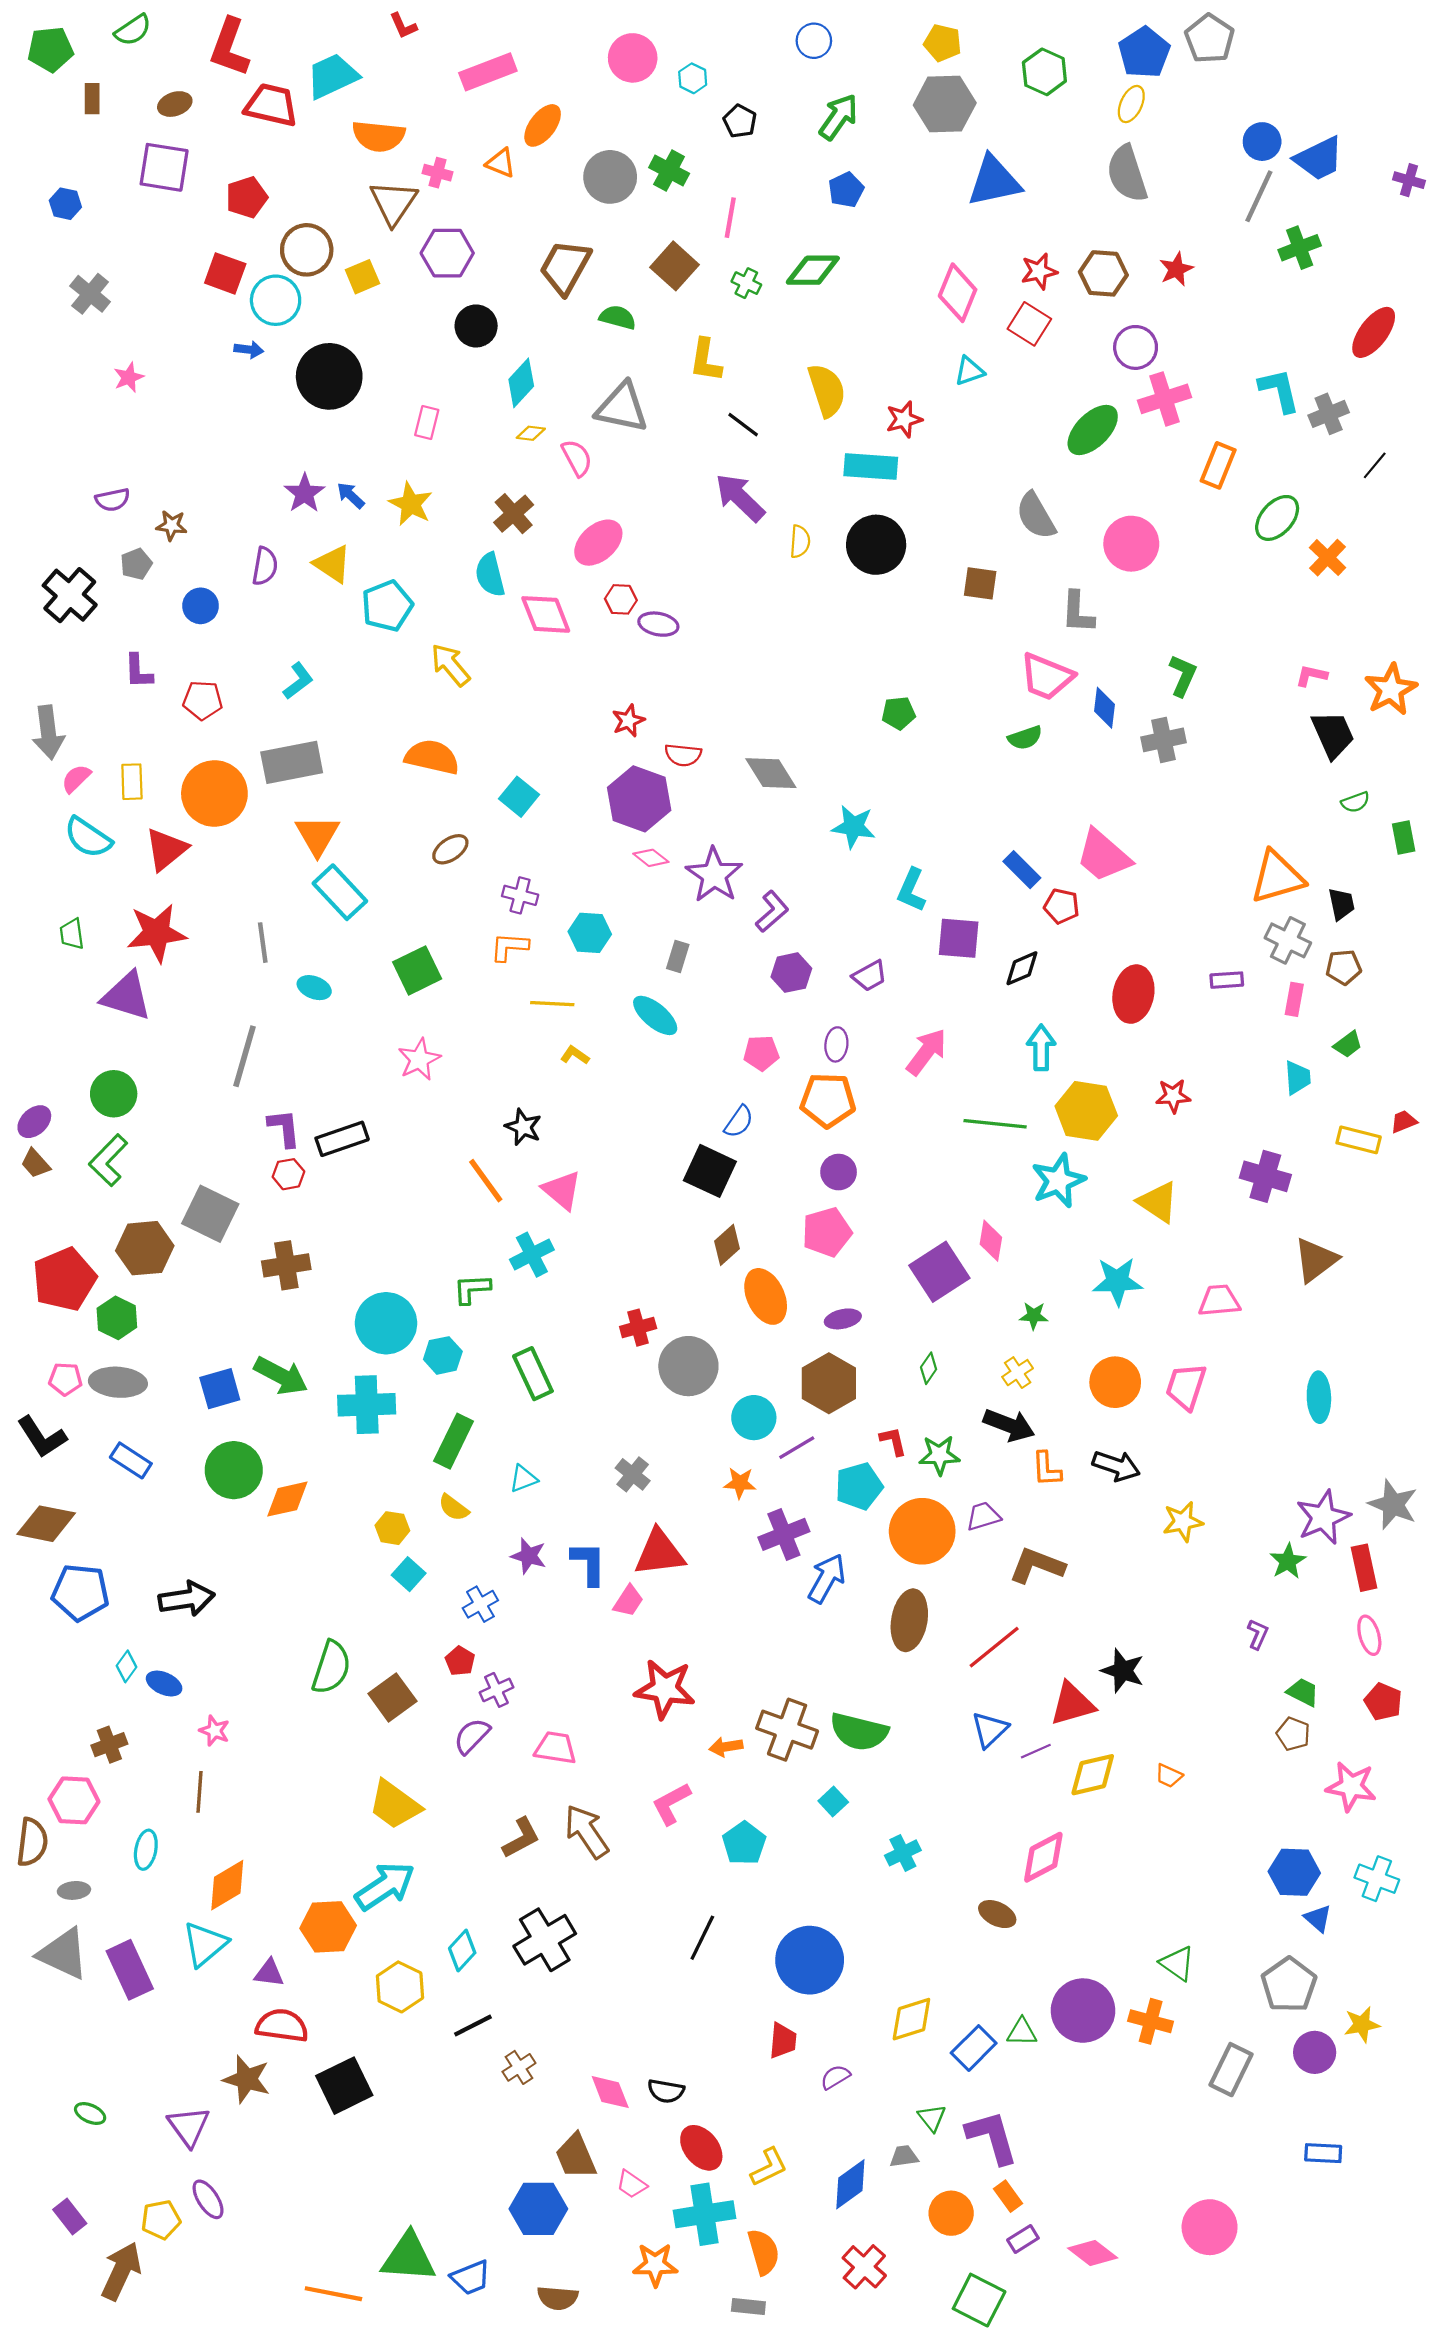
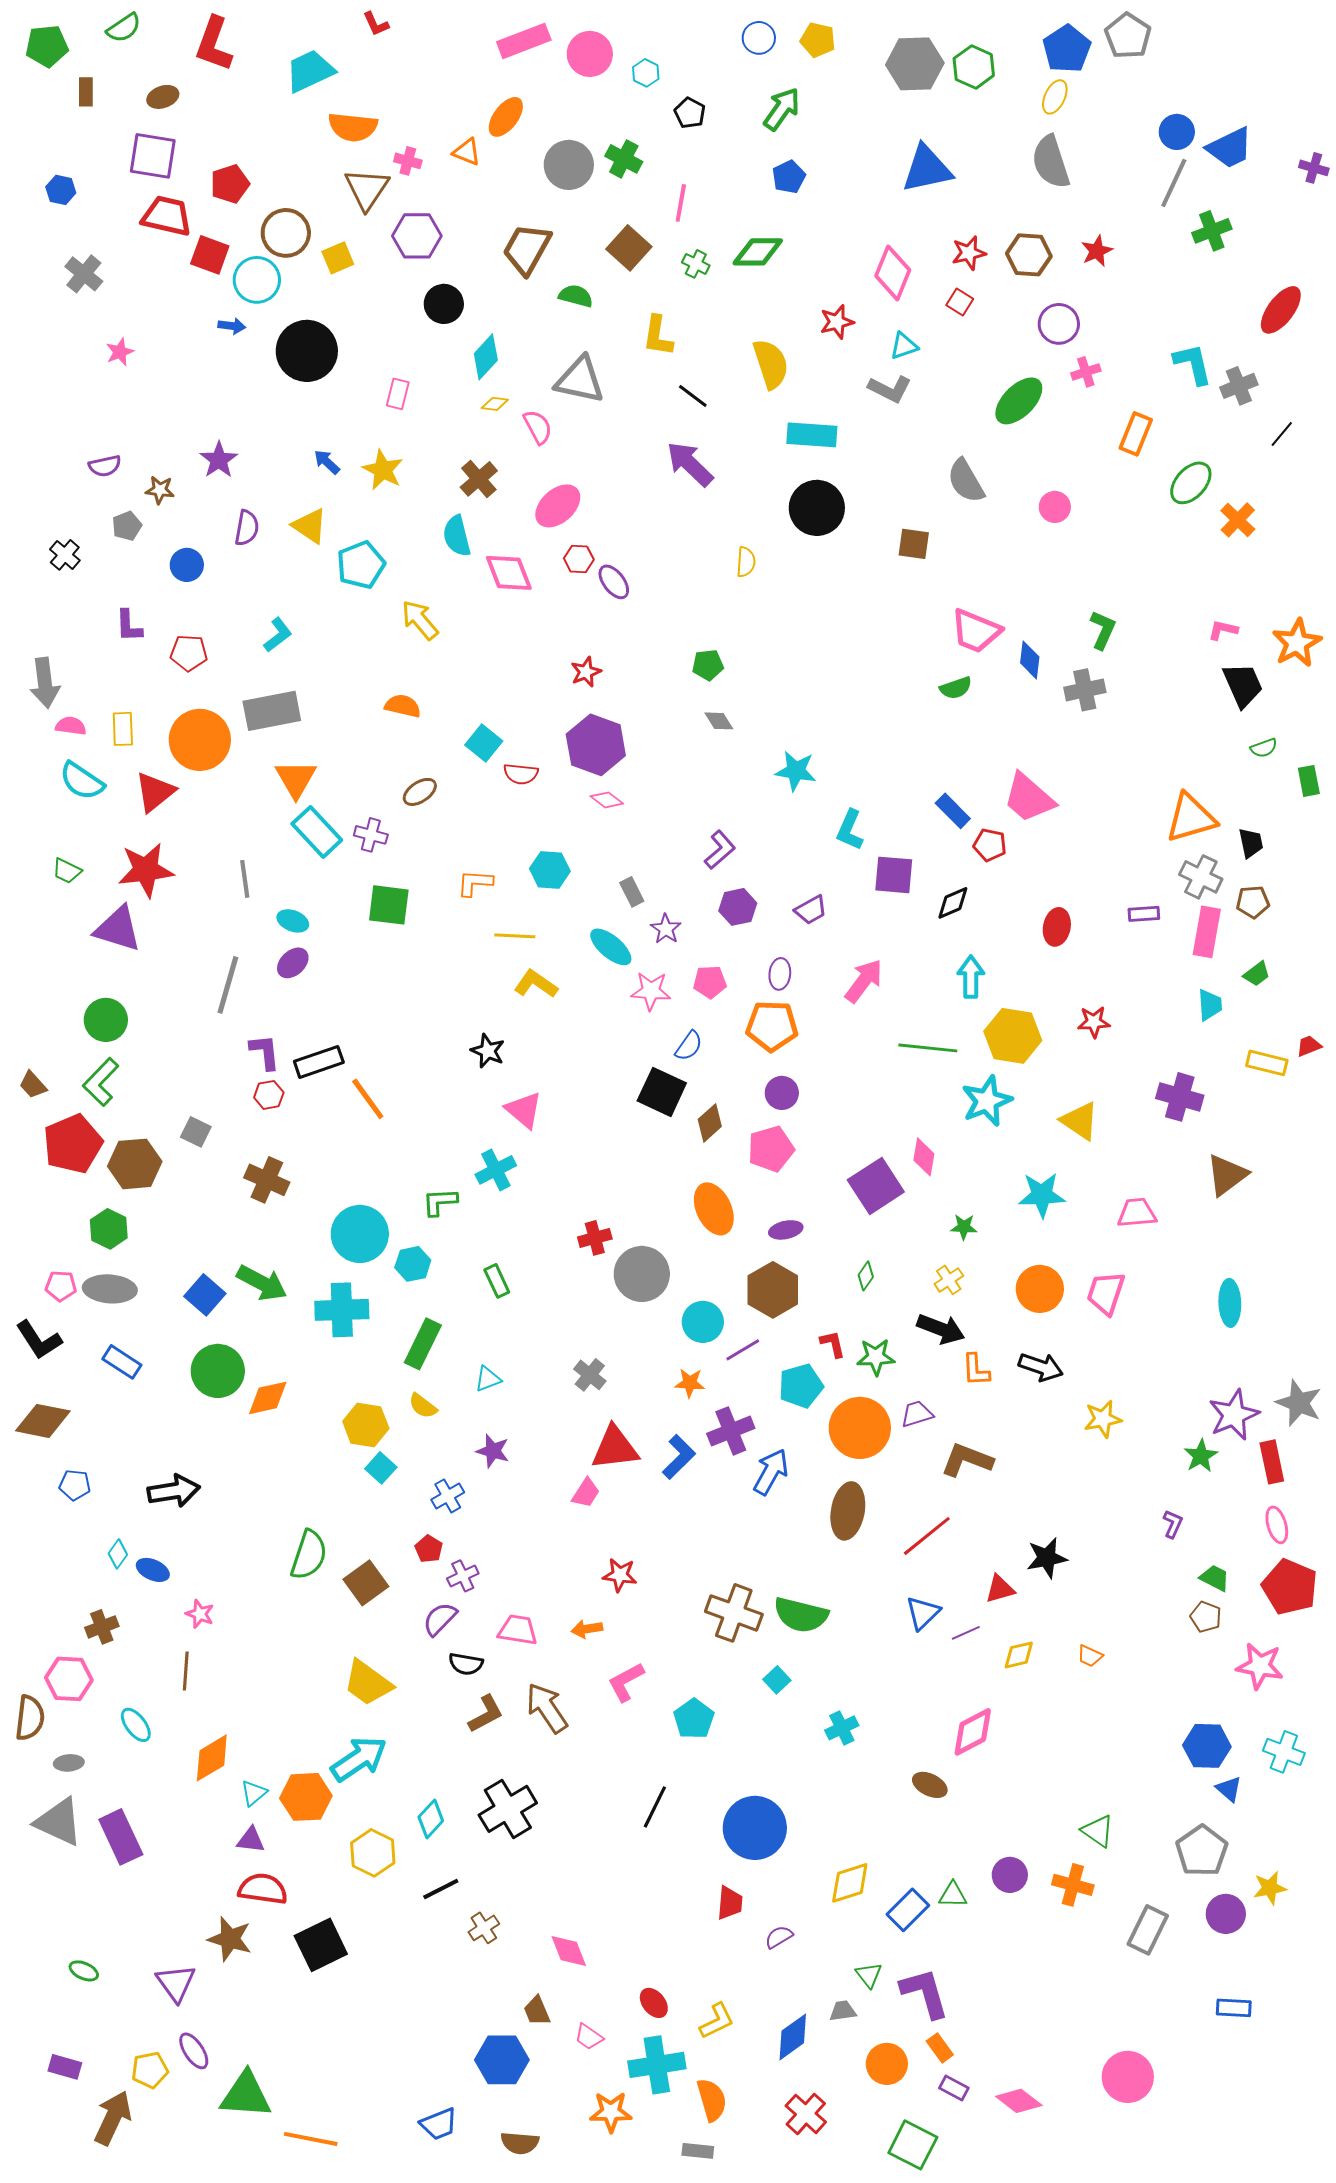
yellow pentagon: (943, 43) -> (818, 40), moved
pink rectangle: (488, 72) -> (524, 41), moved
gray hexagon: (945, 104) -> (915, 64), moved
red trapezoid: (271, 105) -> (167, 216), moved
red square: (1029, 324) -> (960, 302), size x0.7
pink cross: (1165, 399) -> (1086, 372), size x0.6
red star: (904, 419) -> (837, 322), moved
purple star: (305, 493) -> (219, 460), moved
yellow semicircle: (800, 542) -> (746, 562), moved
pink circle: (1131, 544) -> (1055, 507), size x0.6
black cross: (70, 595) -> (65, 555), size x0.6
gray L-shape: (1078, 612) -> (890, 389), moved, turned -66
purple ellipse: (658, 624) -> (614, 582), turned 42
green pentagon: (899, 713) -> (708, 665), moved
red semicircle: (683, 755) -> (521, 774), moved
orange semicircle: (432, 757) -> (403, 706), size x0.7
gray diamond: (771, 773) -> (719, 721), size x0.6
pink semicircle: (76, 778) -> (71, 726), turned 52
purple star: (714, 875) -> (666, 929), moved, size x0.6
purple cross: (520, 895) -> (371, 835), moved
green trapezoid: (72, 934) -> (67, 871), turned -56
gray rectangle: (678, 956) -> (632, 892), turned -44
green square: (417, 970) -> (389, 905), turned 33
red ellipse: (1133, 994) -> (1057, 927), size x0.7
pink rectangle: (1294, 999) -> (1207, 932), size x1.6
yellow L-shape: (575, 1055) -> (536, 984), size x1.6
pink star: (419, 1059) -> (651, 991), moved, turned 30
purple ellipse: (34, 1122) -> (293, 963), moved
orange line: (486, 1181) -> (368, 1099), moved
gray square: (210, 1214) -> (196, 1132), size x0.6
brown diamond: (727, 1245) -> (710, 1123), moved
brown cross: (286, 1265) -> (267, 1180), turned 33
red pentagon: (64, 1279) -> (73, 1144), moved
green rectangle: (533, 1374) -> (497, 1281), size x0.7
blue square: (220, 1389) -> (205, 1295), turned -33
yellow hexagon: (392, 1528) -> (366, 1425), size x1.4
blue L-shape: (589, 1563) -> (679, 1457), moved, turned 45
blue pentagon: (80, 1592) -> (75, 1485), size x0.6
black star: (1123, 1671) -> (1047, 1558), turned -30
red star: (665, 1689) -> (620, 1575), size x0.6
red pentagon: (1383, 1702) -> (1290, 1587), size x1.6
red triangle: (1072, 1704) -> (1000, 1589), size x0.7
orange arrow: (726, 1747) -> (587, 1629), moved
yellow diamond: (1093, 1775) -> (1019, 1655), size x0.7
cyan ellipse: (146, 1850) -> (136, 1725), turned -48
cyan triangle: (205, 1944) -> (254, 1793), moved, size x0.6
purple circle: (1083, 2011) -> (1010, 1875), size x0.6
black semicircle: (666, 2091) -> (466, 1664), moved
red ellipse: (701, 2148) -> (654, 2003), size x0.7
brown trapezoid: (576, 2156) -> (537, 2011), size x0.7
purple rectangle: (70, 2216) -> (65, 2067), turned -36
purple rectangle: (1023, 2239) -> (954, 2088), turned 60
green triangle: (409, 2257) -> (246, 2095), moved

